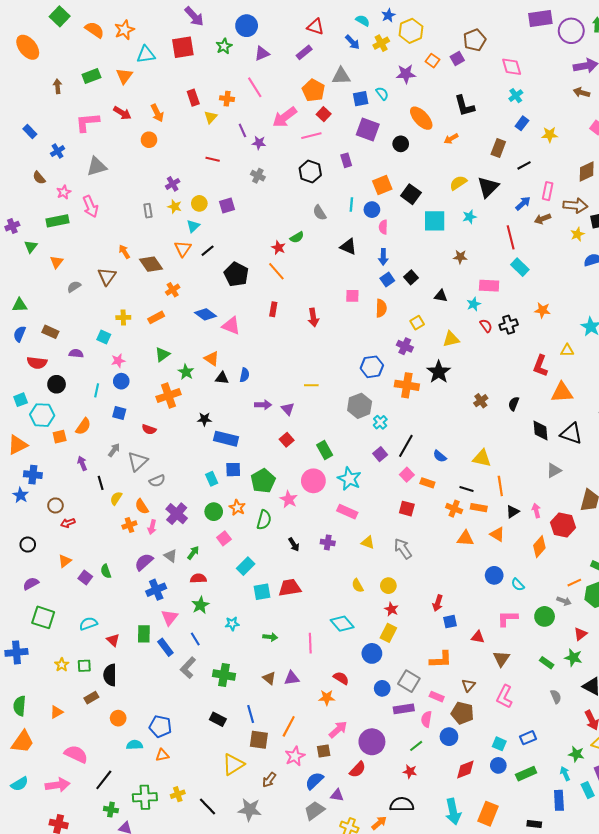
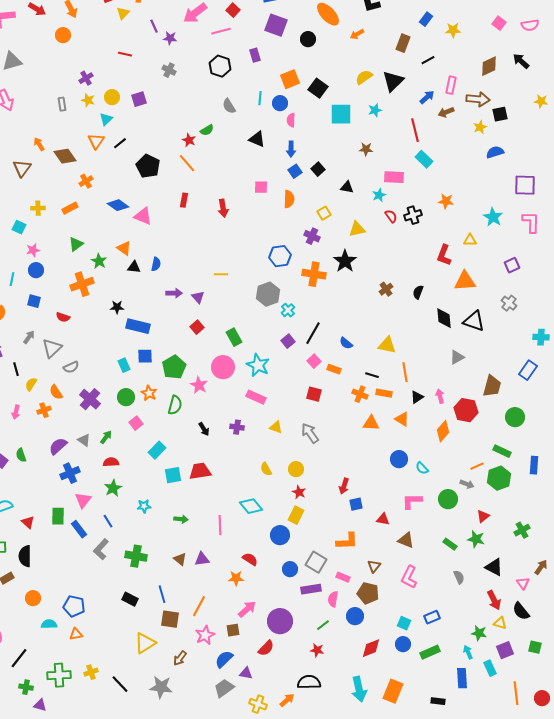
pink arrow: (152, 527) -> (16, 412), moved
brown triangle: (501, 659) -> (406, 540), turned -42

